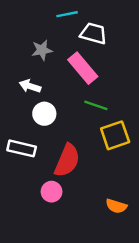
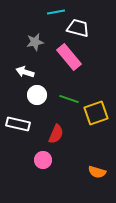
green line: (96, 105) -> (69, 99), moved
red semicircle: (67, 160) -> (56, 134), size x0.7

